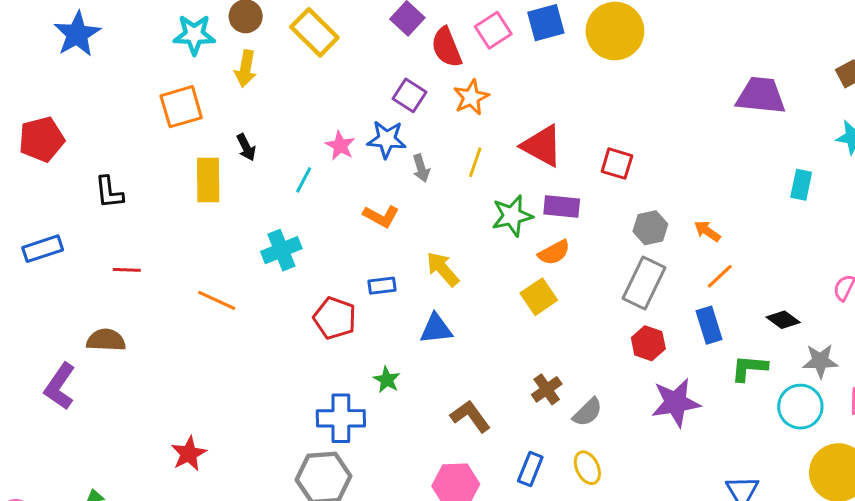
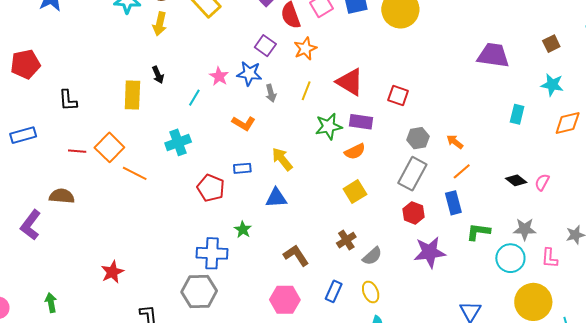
orange square: (181, 107) -> (109, 147), moved, turned -32
yellow square: (539, 297) -> (355, 192), moved
black diamond: (783, 320) -> (516, 180), moved

